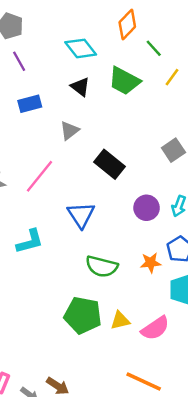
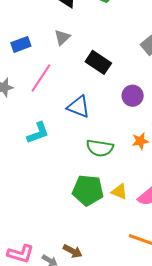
blue rectangle: (30, 104) -> (21, 44), moved
blue triangle: (81, 215) -> (79, 107), turned -30
yellow triangle: (120, 320) -> (119, 192), turned 42

